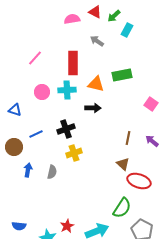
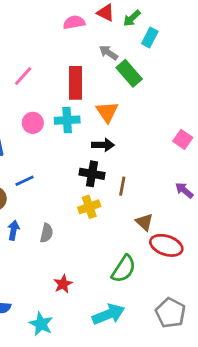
green rectangle: (122, 75) -> (129, 73), moved, turned 60
orange triangle: (96, 84) -> (107, 112), turned 42
black cross: (66, 129) -> (92, 174), moved, turned 30
brown line: (128, 138) -> (122, 186), moved
yellow cross: (74, 153) -> (89, 207), moved
green semicircle: (122, 208) -> (124, 269), moved
red star: (67, 226) -> (63, 284), moved

